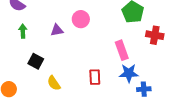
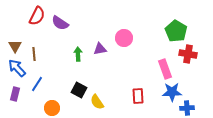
green arrow: (23, 31) -> (78, 54), moved
red cross: (155, 35) -> (188, 54), moved
black square: (36, 61) -> (79, 90), moved

